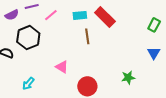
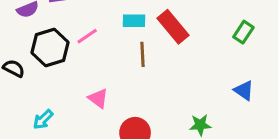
pink line: (51, 15) -> (87, 36), moved
green rectangle: (154, 25) -> (243, 32), moved
blue triangle: (154, 53) -> (244, 90), turned -32

